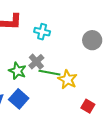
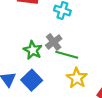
yellow star: (68, 79) -> (77, 78), moved

